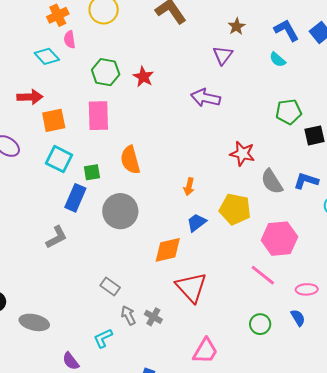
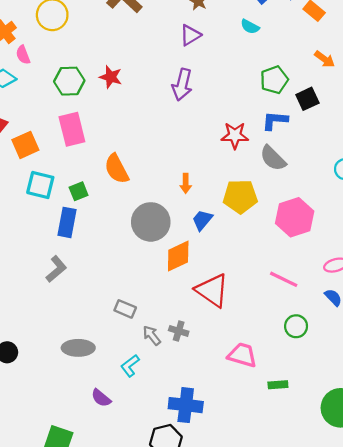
purple triangle: (223, 55) -> (190, 35), turned 35
purple arrow: (206, 98) -> (182, 85), turned -76
blue L-shape: (306, 181) -> (275, 120), moved
gray circle: (120, 211) -> (151, 222), moved
pink line: (263, 275) -> (284, 279), moved
gray ellipse: (34, 322) -> (78, 348), moved
green circle: (260, 324) -> (296, 326), moved
pink trapezoid: (205, 351) -> (242, 355), turned -92

